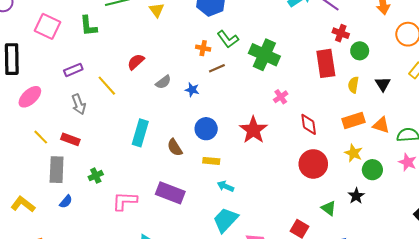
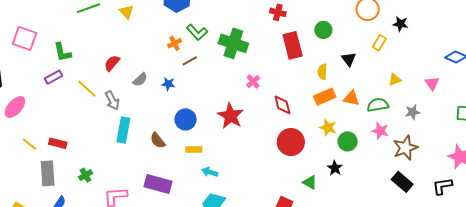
green L-shape: (88, 26) -> (62, 52), moved
red cross: (341, 33) -> (278, 12), moved
orange cross: (203, 48) -> (175, 43), turned -32
yellow semicircle: (353, 85) -> (322, 72), moved
gray arrow: (79, 104) -> (112, 101), moved

